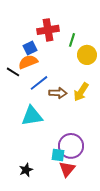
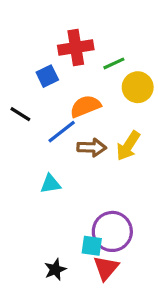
green line: (72, 40) -> (114, 63), turned 48
orange semicircle: (28, 62) -> (85, 106), moved
cyan triangle: (32, 116) -> (50, 184), size x0.6
black star: (26, 170) -> (55, 270), moved

